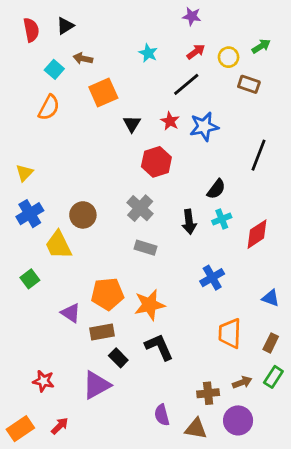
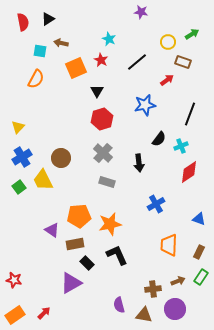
red arrow: (196, 52) -> (167, 80), moved
cyan square: (54, 69) -> (40, 51), turned -32
red star: (170, 121) -> (101, 60), moved
blue star: (204, 127) -> (145, 105), moved
red hexagon: (156, 162) -> (102, 119), moved
cyan cross: (222, 219) -> (181, 146), moved
green square: (30, 279) -> (19, 187), moved
red star: (43, 381) -> (14, 280), moved

